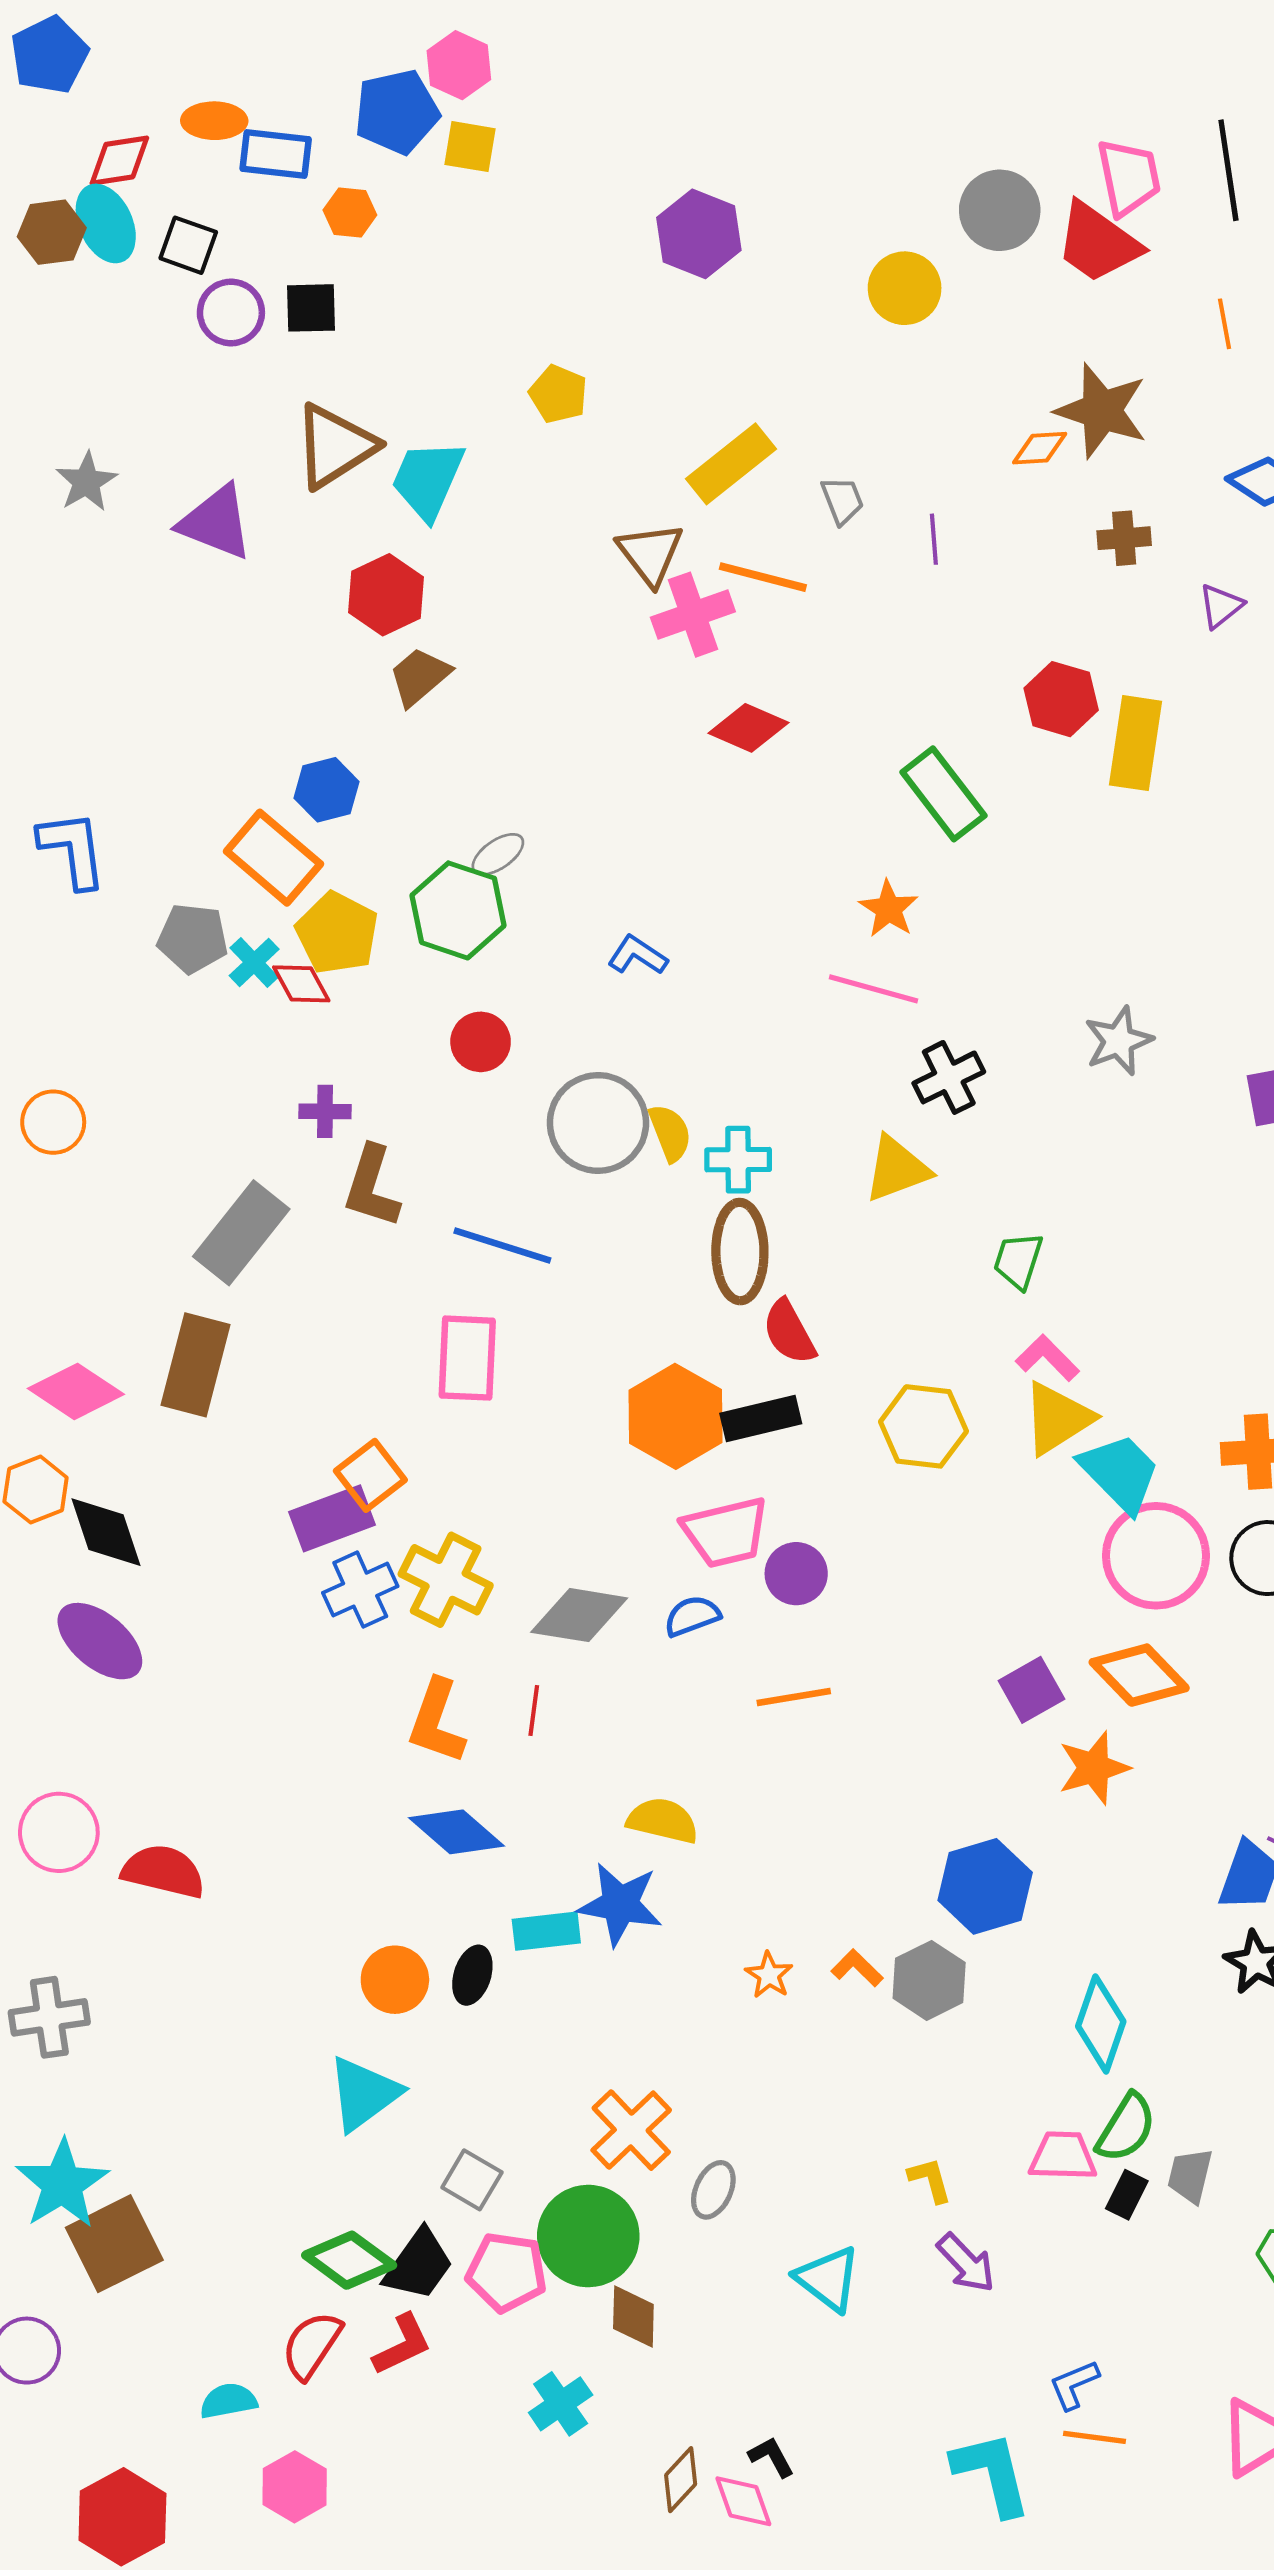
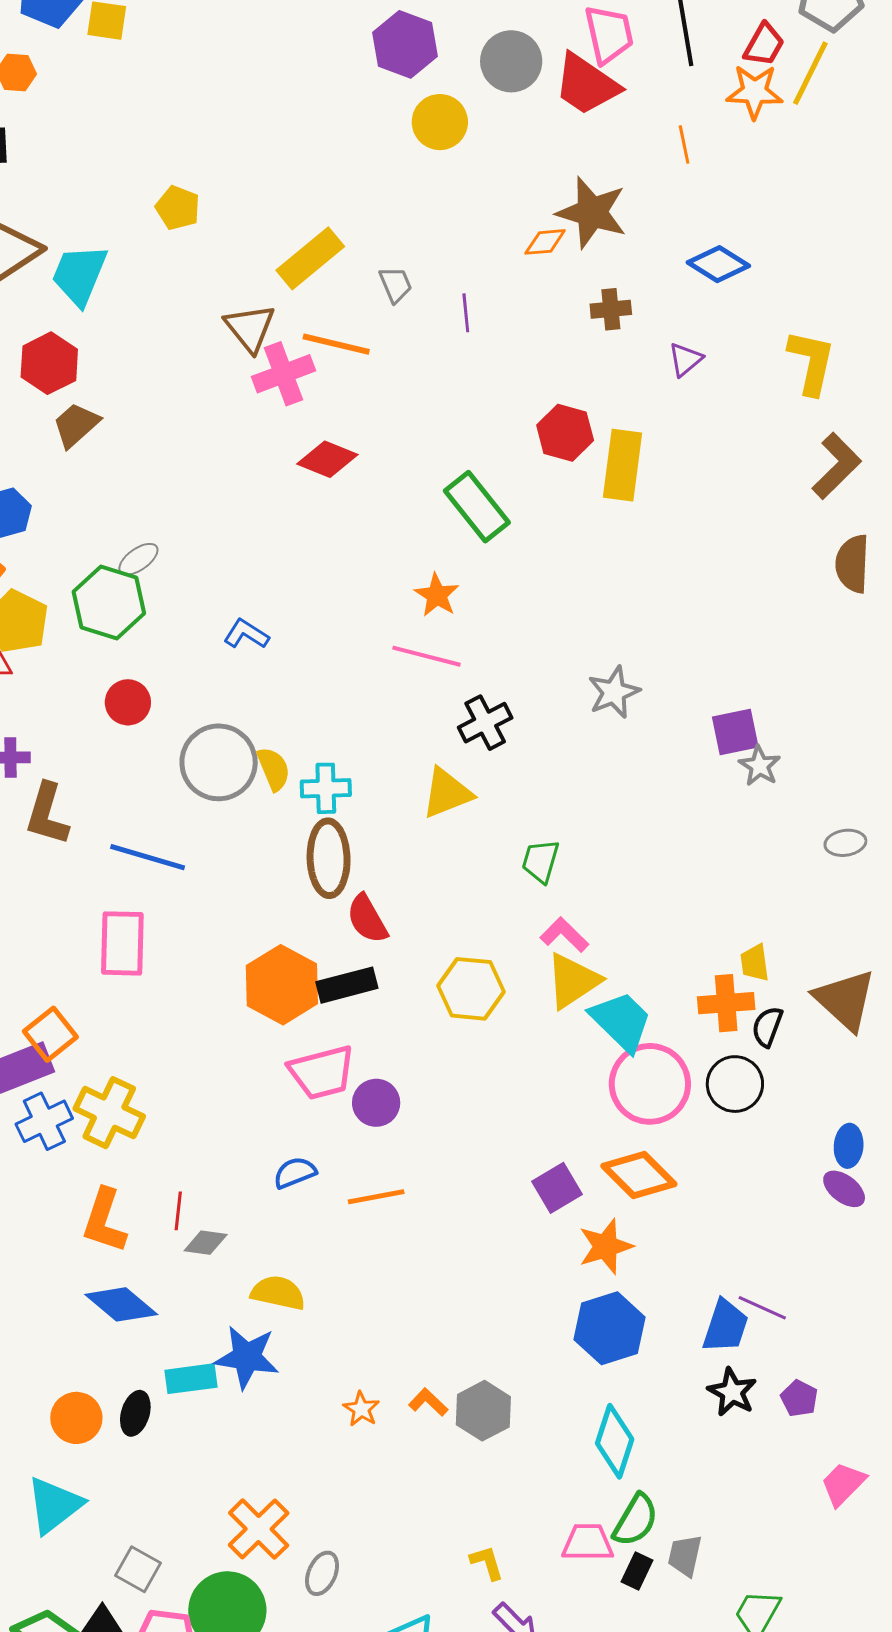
purple hexagon: (699, 234) -> (405, 44), moved
gray diamond: (579, 1615) -> (206, 1243), moved, size x0.6
blue semicircle: (692, 1616) -> (295, 1173), moved
blue hexagon: (985, 1886) -> (609, 1328), moved

